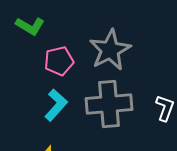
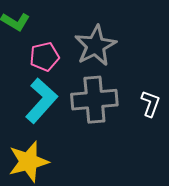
cyan L-shape: (56, 105) -> (41, 101), size x1.4

